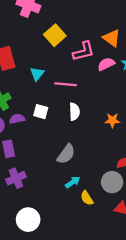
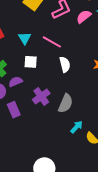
pink line: (66, 84) -> (52, 42), turned 36
white square: (41, 112) -> (31, 62), moved
purple cross: (16, 178) -> (41, 96), moved

